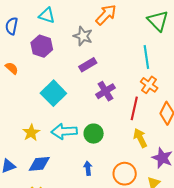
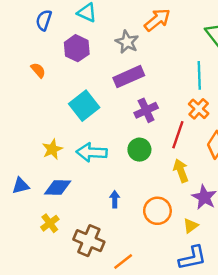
purple rectangle: (88, 65) -> (129, 77), size x1.4
green circle: (94, 134) -> (139, 150), moved

